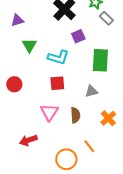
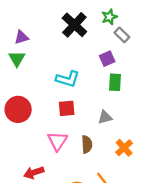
purple square: (78, 36) -> (107, 59), moved
green triangle: (29, 45) -> (17, 59), moved
green rectangle: (100, 60) -> (115, 82), size x0.7
red circle: (14, 84) -> (18, 109), size x1.5

